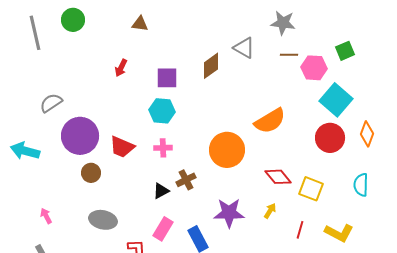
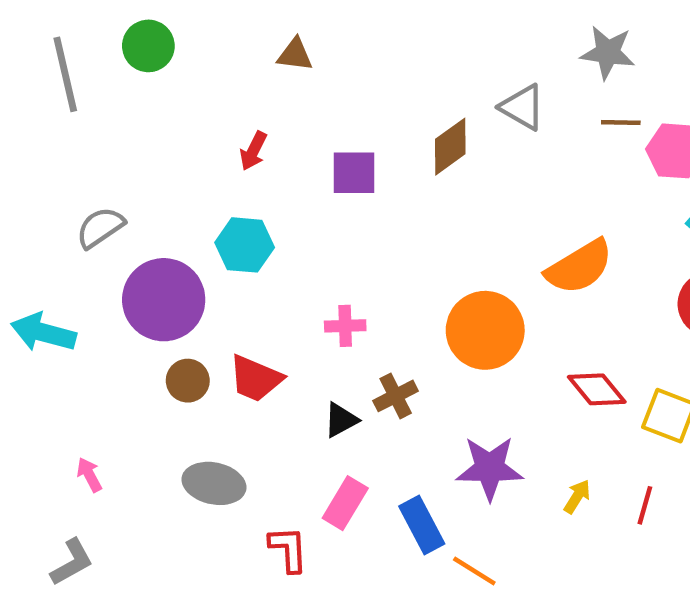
cyan hexagon: (162, 111) -> (245, 245), moved
red trapezoid: (122, 147) -> (256, 378), moved
yellow arrow: (270, 211) -> (577, 497), moved

